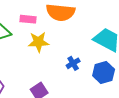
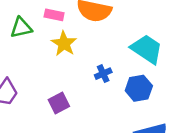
yellow star: (38, 42) -> (64, 44), turned 30

